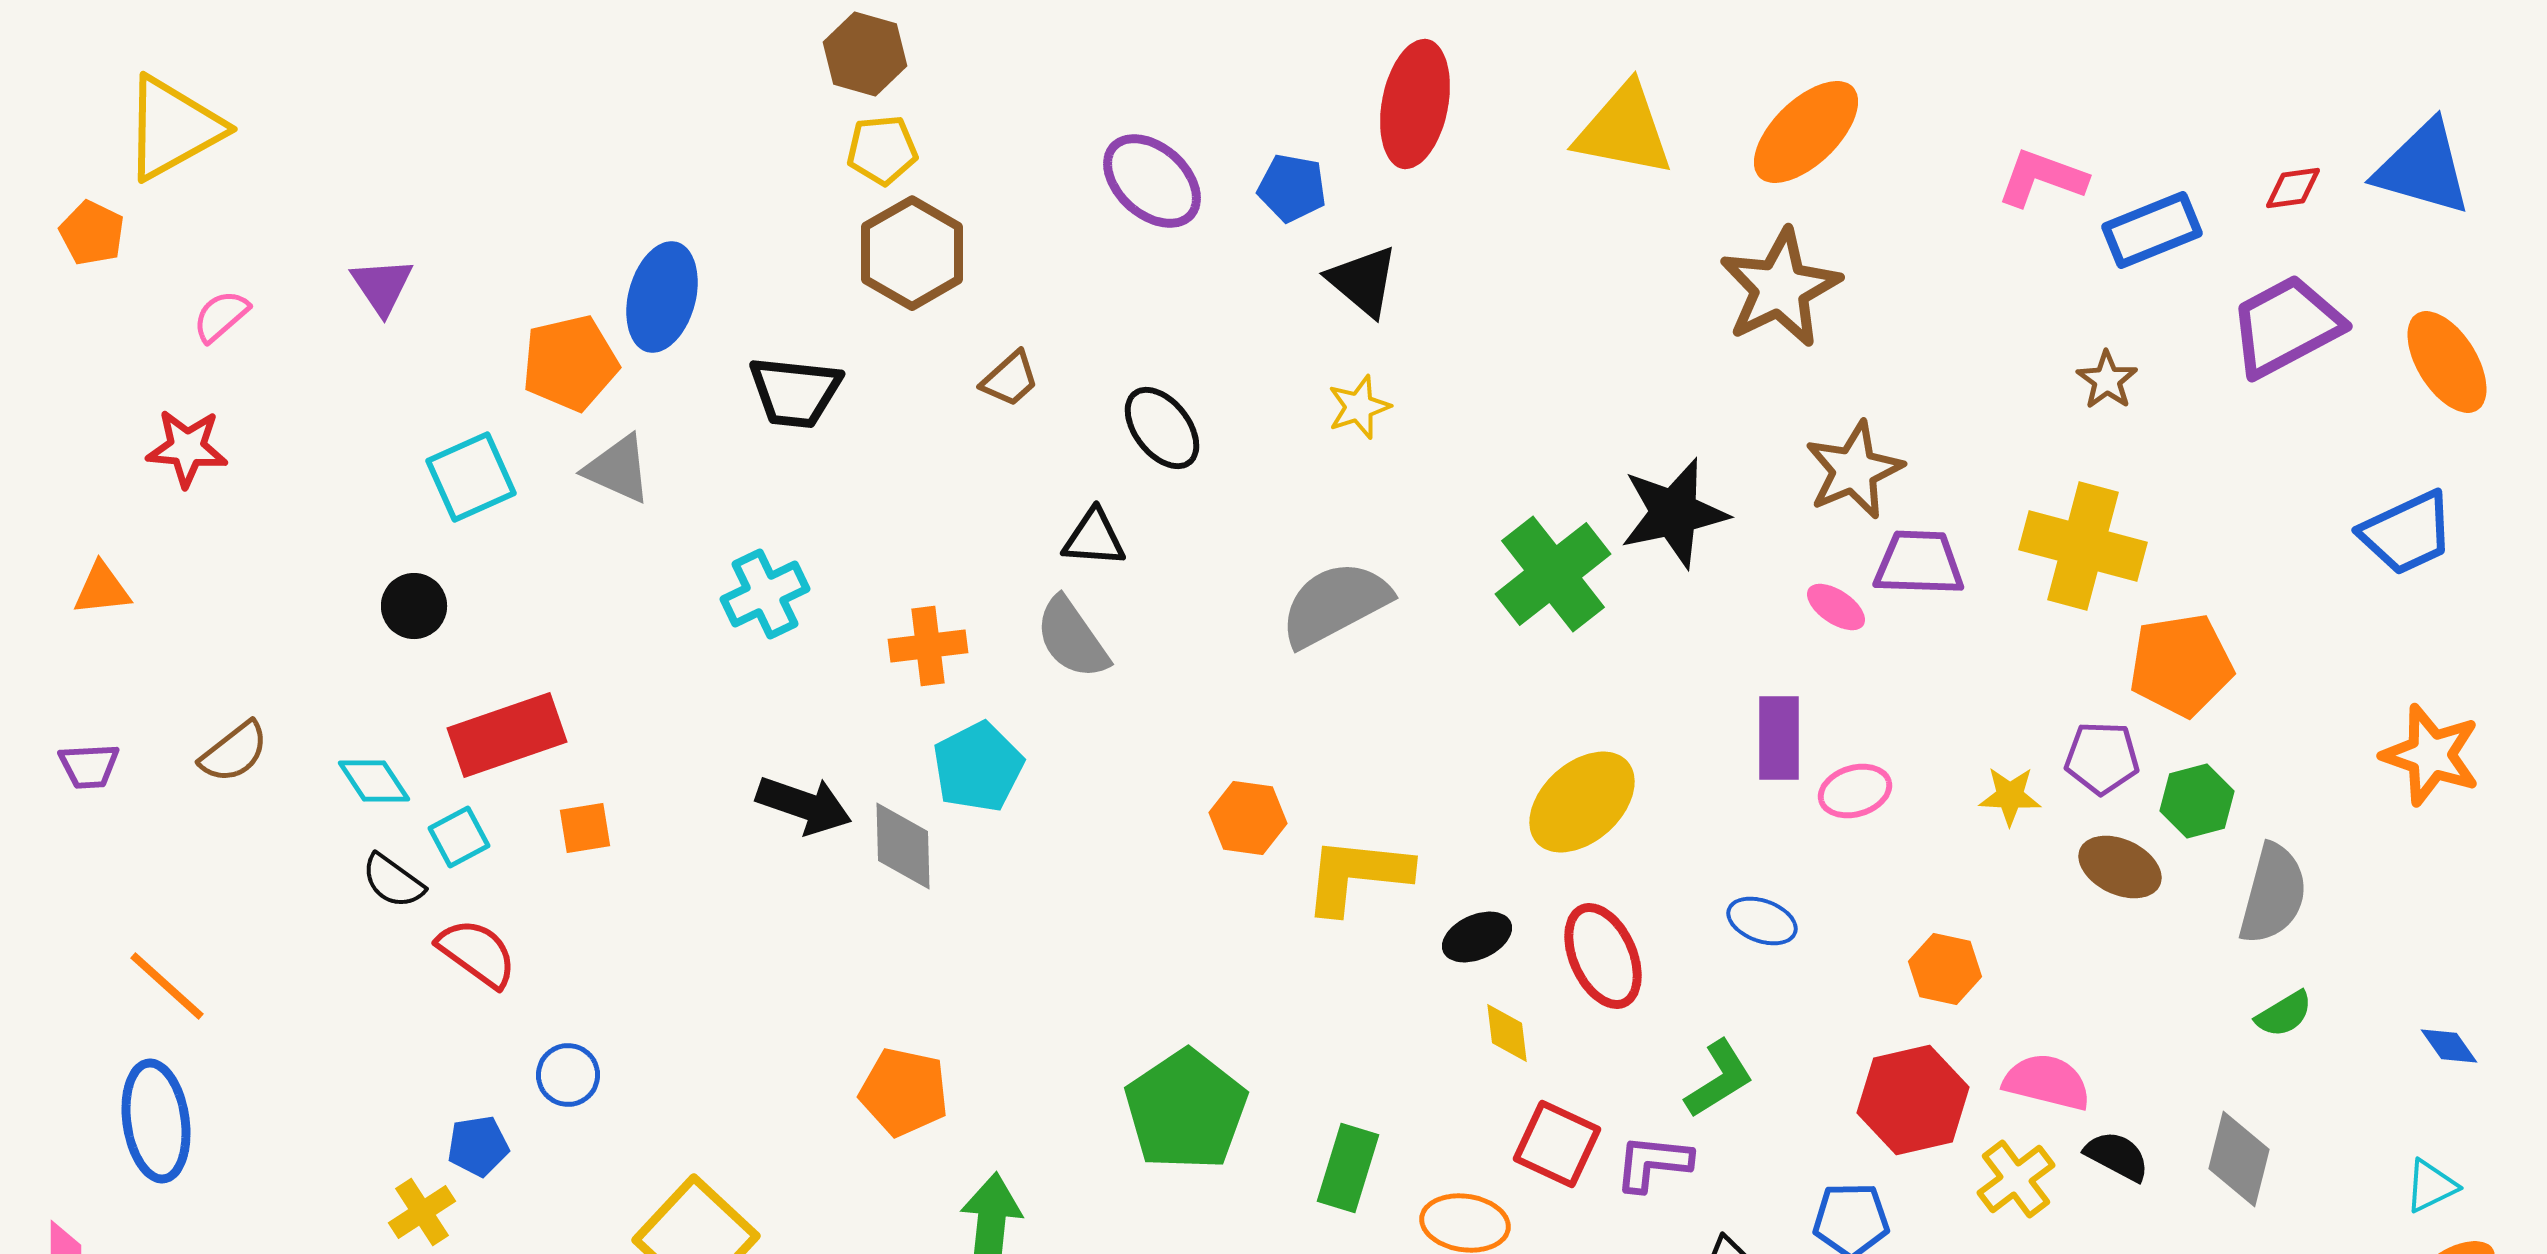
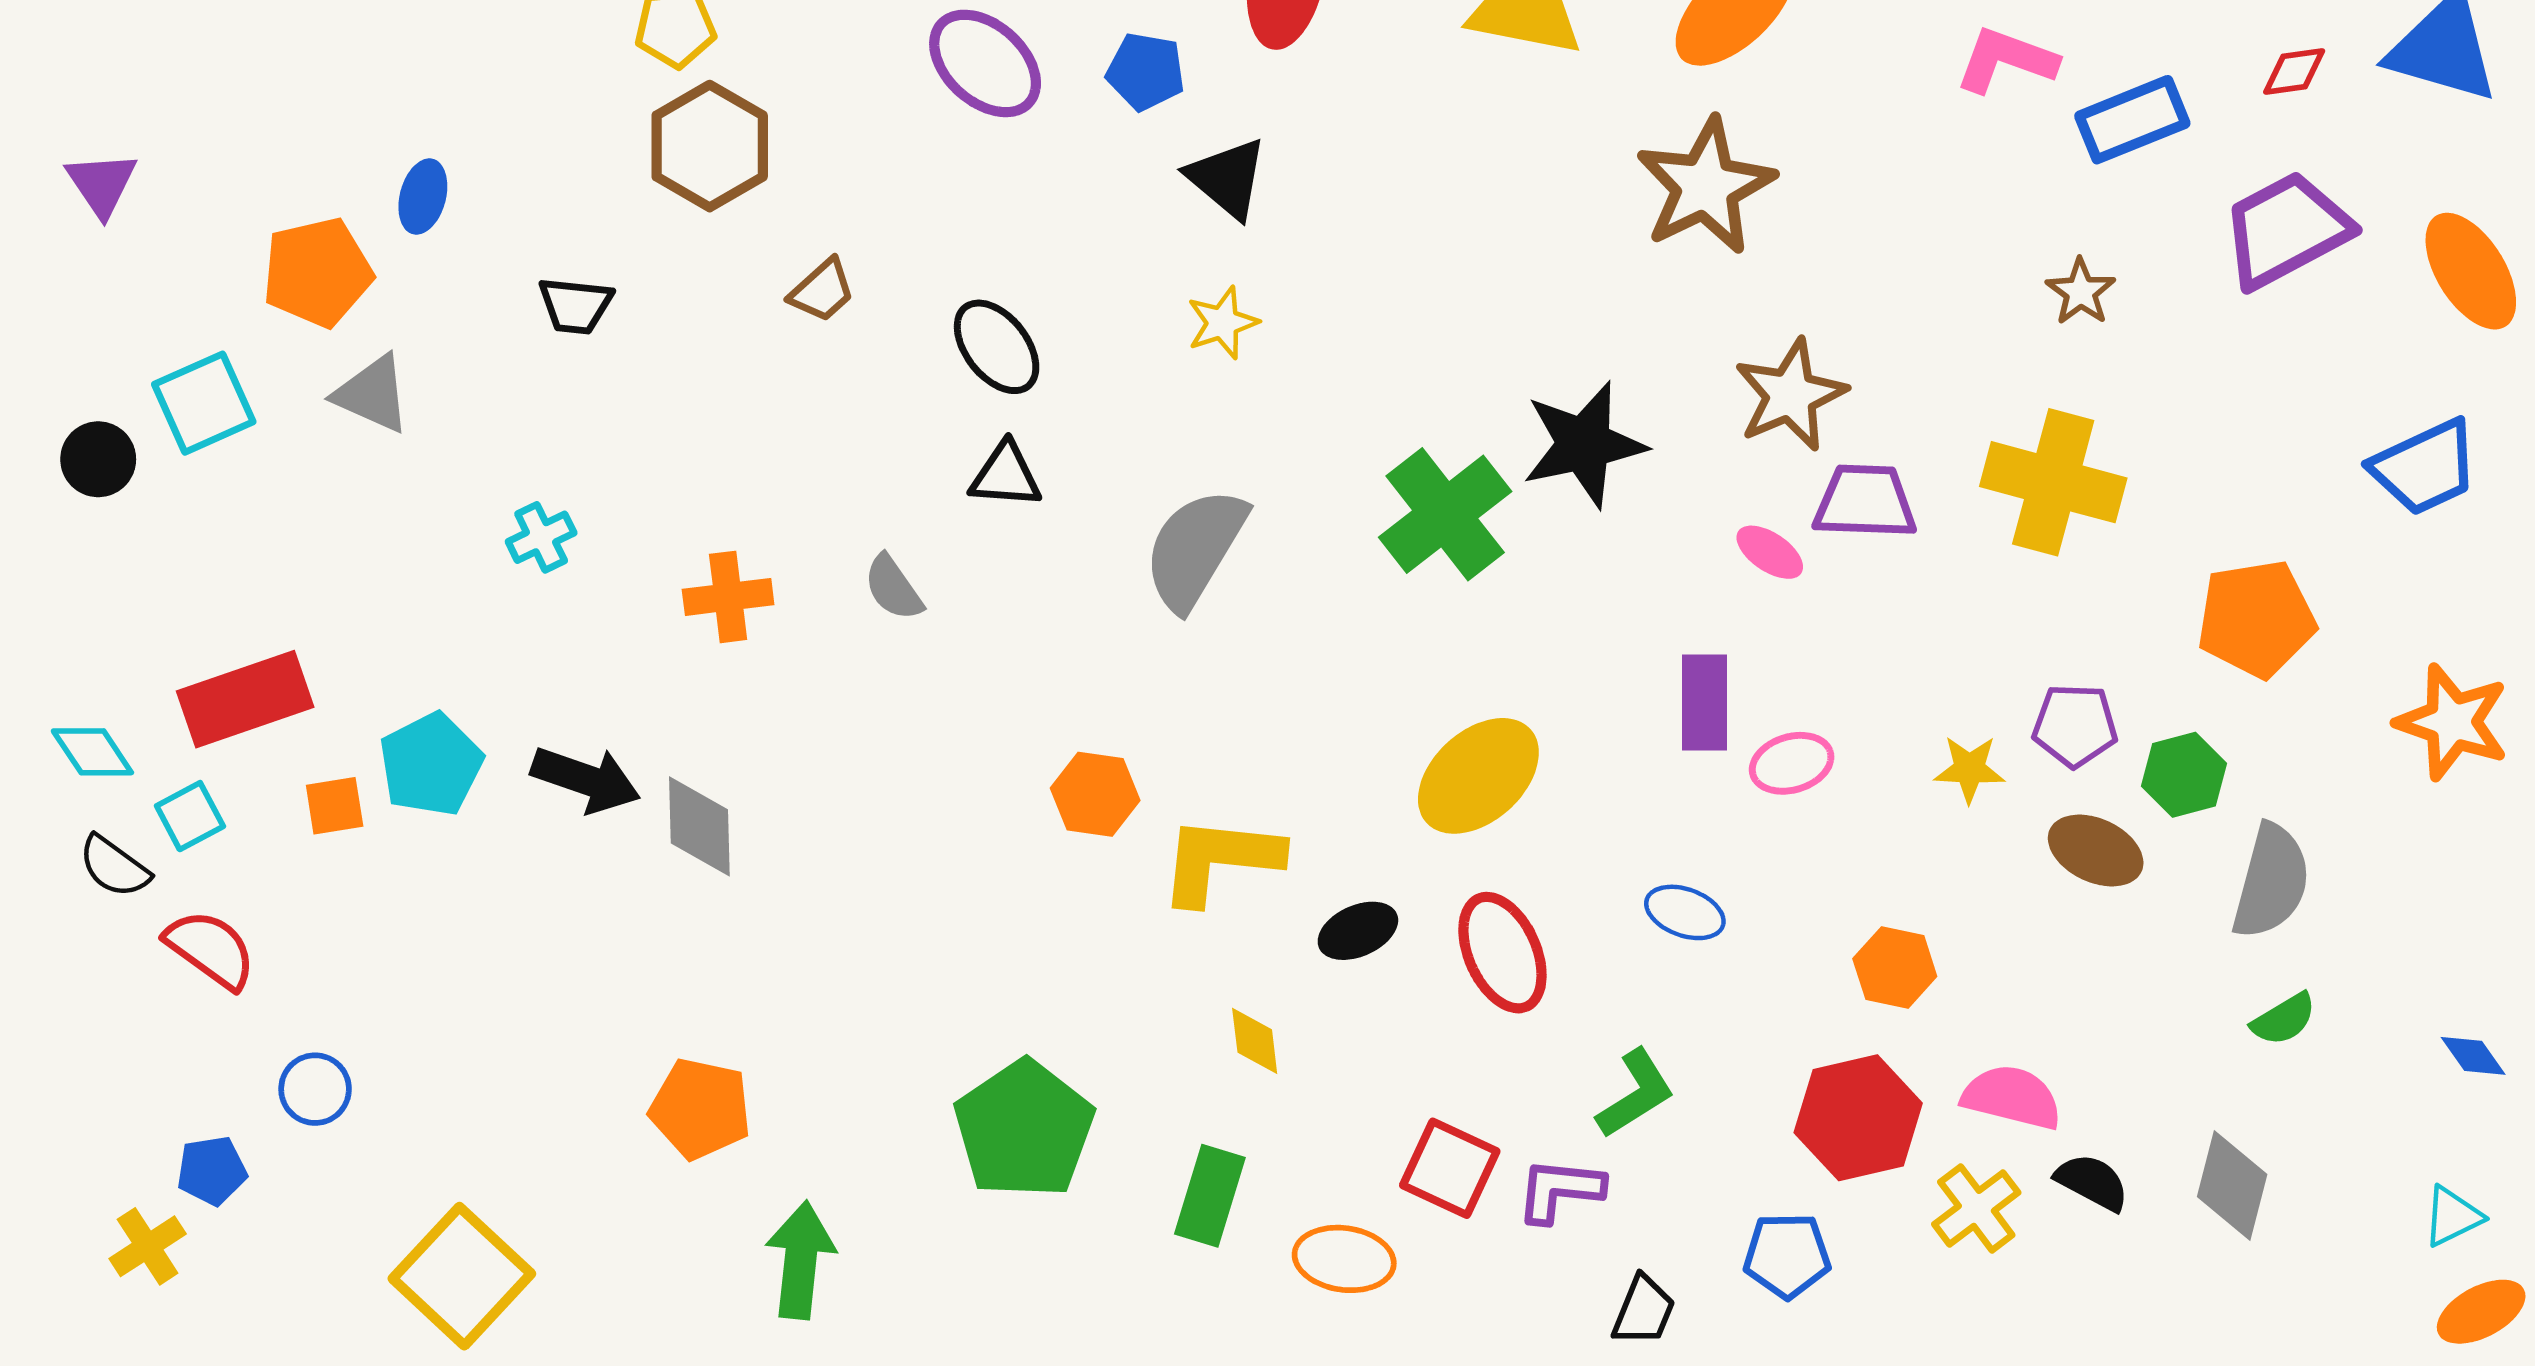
blue ellipse: (662, 297) -> (423, 197), size x0.6
black trapezoid: (795, 392) -> (575, 306), size x0.7
black triangle: (1094, 538) -> (1006, 475), moved
cyan cross: (765, 594) -> (541, 537), size x0.7
gray semicircle: (1335, 604) -> (1195, 549), turned -31
black circle: (414, 606) -> (98, 459), moved
gray semicircle: (1072, 638) -> (893, 588), size x0.7
orange pentagon: (2181, 665) -> (2256, 619), moved
cyan pentagon: (978, 767) -> (431, 764), moved
yellow diamond: (1507, 1033) -> (1255, 1041), moved

